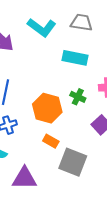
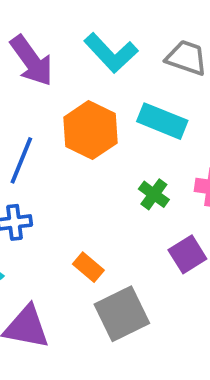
orange hexagon: (47, 108) -> (90, 130), moved
gray square: (73, 162) -> (122, 314), turned 32

